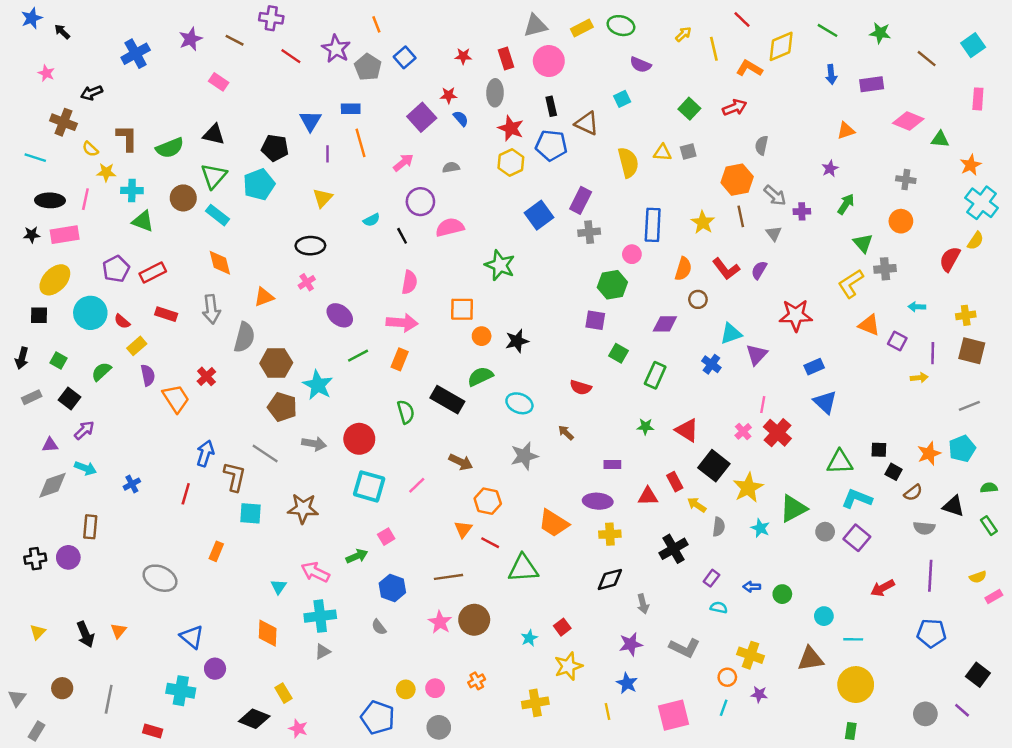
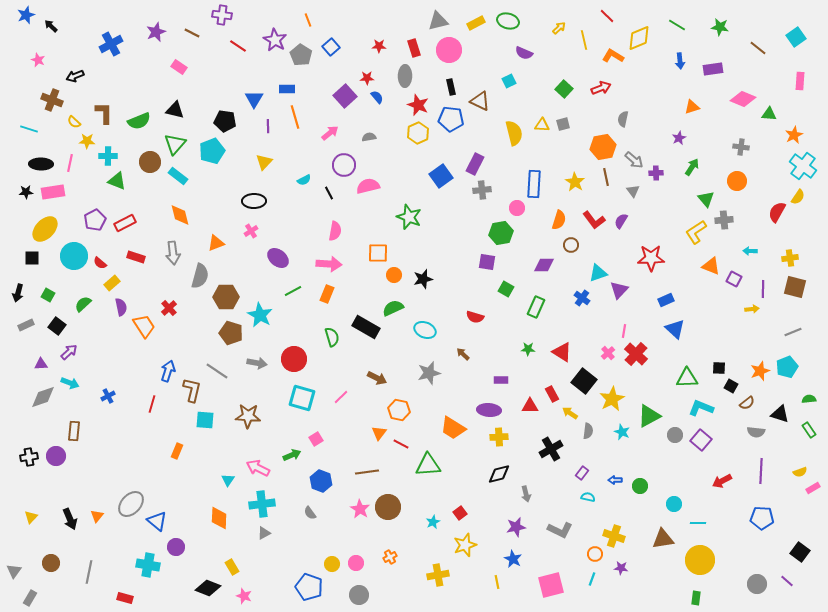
gray ellipse: (160, 578) -> (131, 504), moved, turned -72

